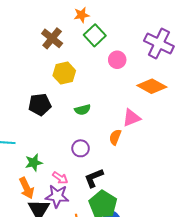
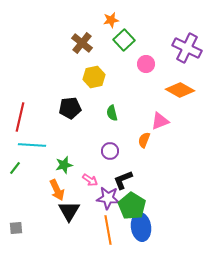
green semicircle: (83, 110) -> (112, 113), turned 91
purple star: (57, 196) -> (108, 198), moved

